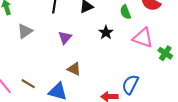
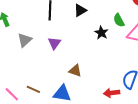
green semicircle: (125, 12) -> (119, 20), moved
purple triangle: (65, 38) -> (54, 43), moved

